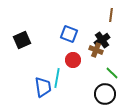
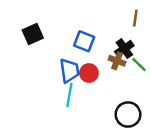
black square: (22, 40) -> (33, 34), moved
green line: (112, 73) -> (139, 64), moved
blue trapezoid: (43, 87) -> (69, 71), moved

